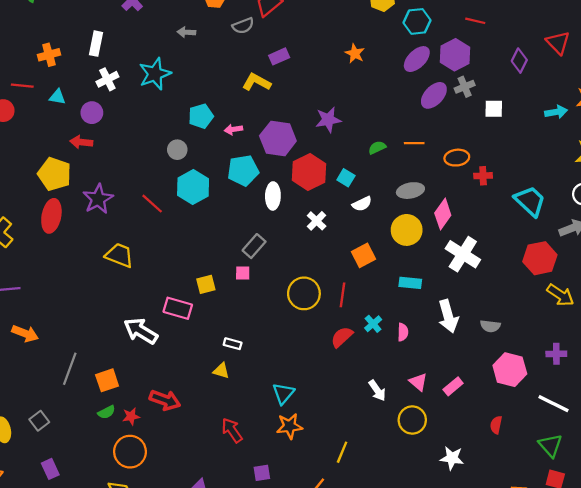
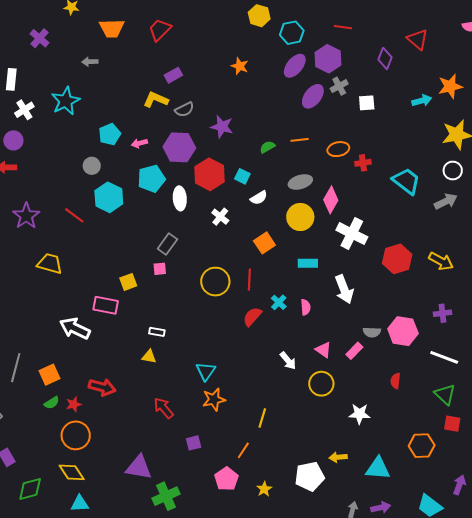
gray semicircle: (243, 26) -> (184, 110), moved
purple star: (328, 120) -> (222, 127), turned 30
red hexagon: (540, 258) -> (397, 259), moved
gray semicircle: (490, 326) -> (372, 332), moved

